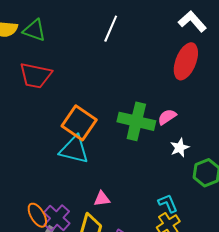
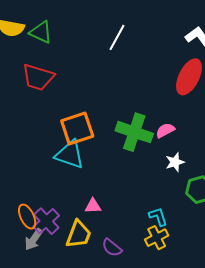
orange square: (79, 123) -> (77, 128), turned 32

